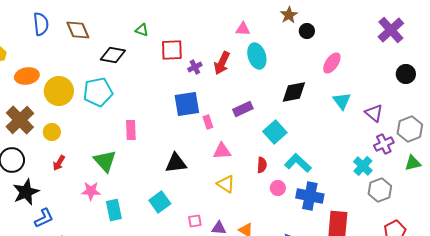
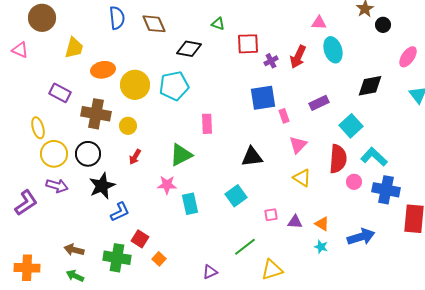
brown cross: (20, 120) -> (96, 114), turned -36
pink triangle: (222, 151) -> (298, 145), turned -42
green triangle: (105, 161) -> (181, 155), turned 45
red semicircle: (262, 165) -> (338, 159), size x1.8

